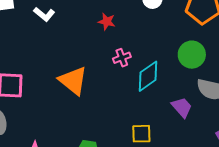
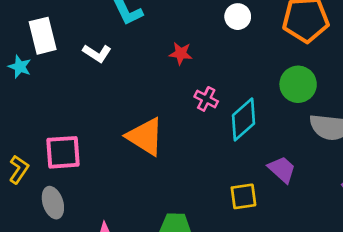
pink cross: (122, 58) -> (206, 99), turned -36
purple trapezoid: (182, 107) -> (282, 169), moved

